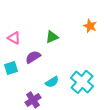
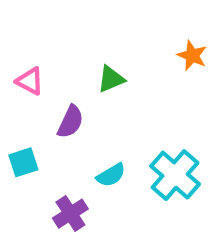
purple semicircle: (33, 57) -> (70, 122), turned 147
cyan square: (11, 68) -> (23, 162), moved

